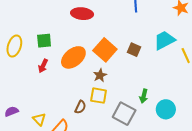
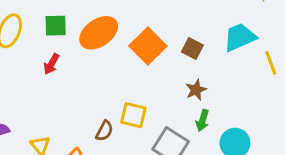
orange ellipse: (73, 57) -> (99, 33), moved
brown star: (100, 75) -> (196, 90), moved

